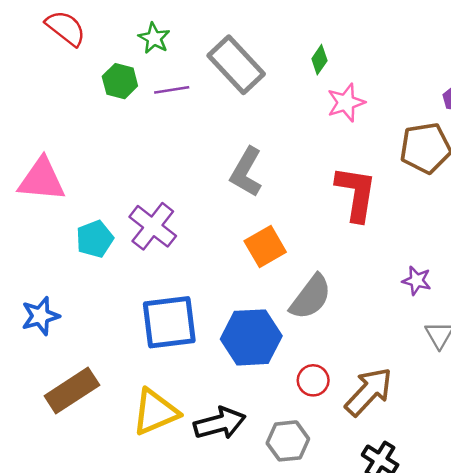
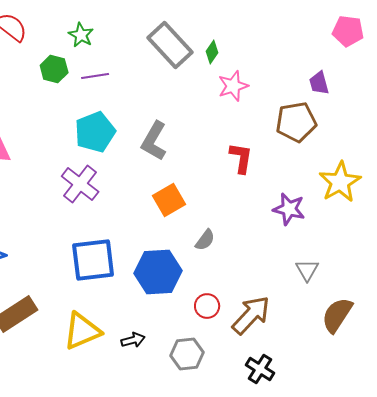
gray rectangle: (236, 65) -> (170, 45), moved
red L-shape: (356, 193) -> (241, 158), size x0.7
cyan pentagon: (95, 239) -> (95, 132), moved, size x1.4
purple star: (417, 281) -> (289, 209), moved, size x1.4
gray semicircle: (311, 297) -> (205, 240), size x0.6
black arrow: (220, 423) -> (133, 340), size x0.6

